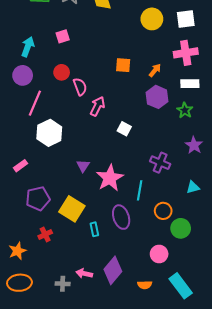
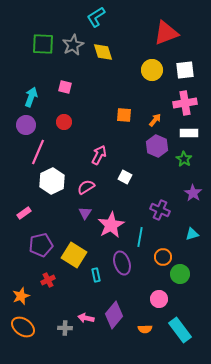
pink square: (63, 36) -> (65, 87), turned 32
pink semicircle: (80, 87) -> (86, 187), moved, turned -102
orange ellipse: (19, 283) -> (23, 327), turned 40

